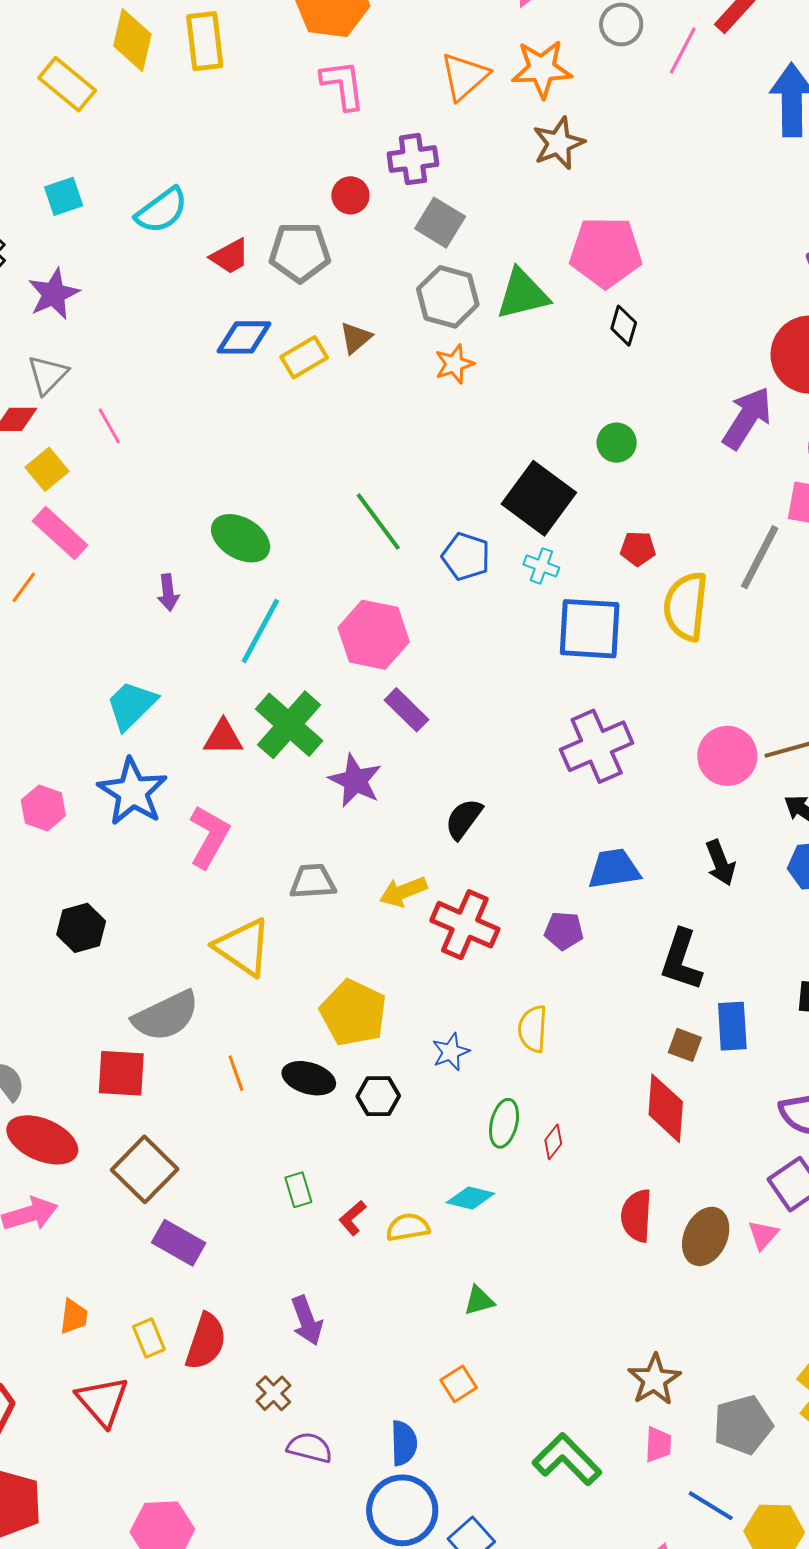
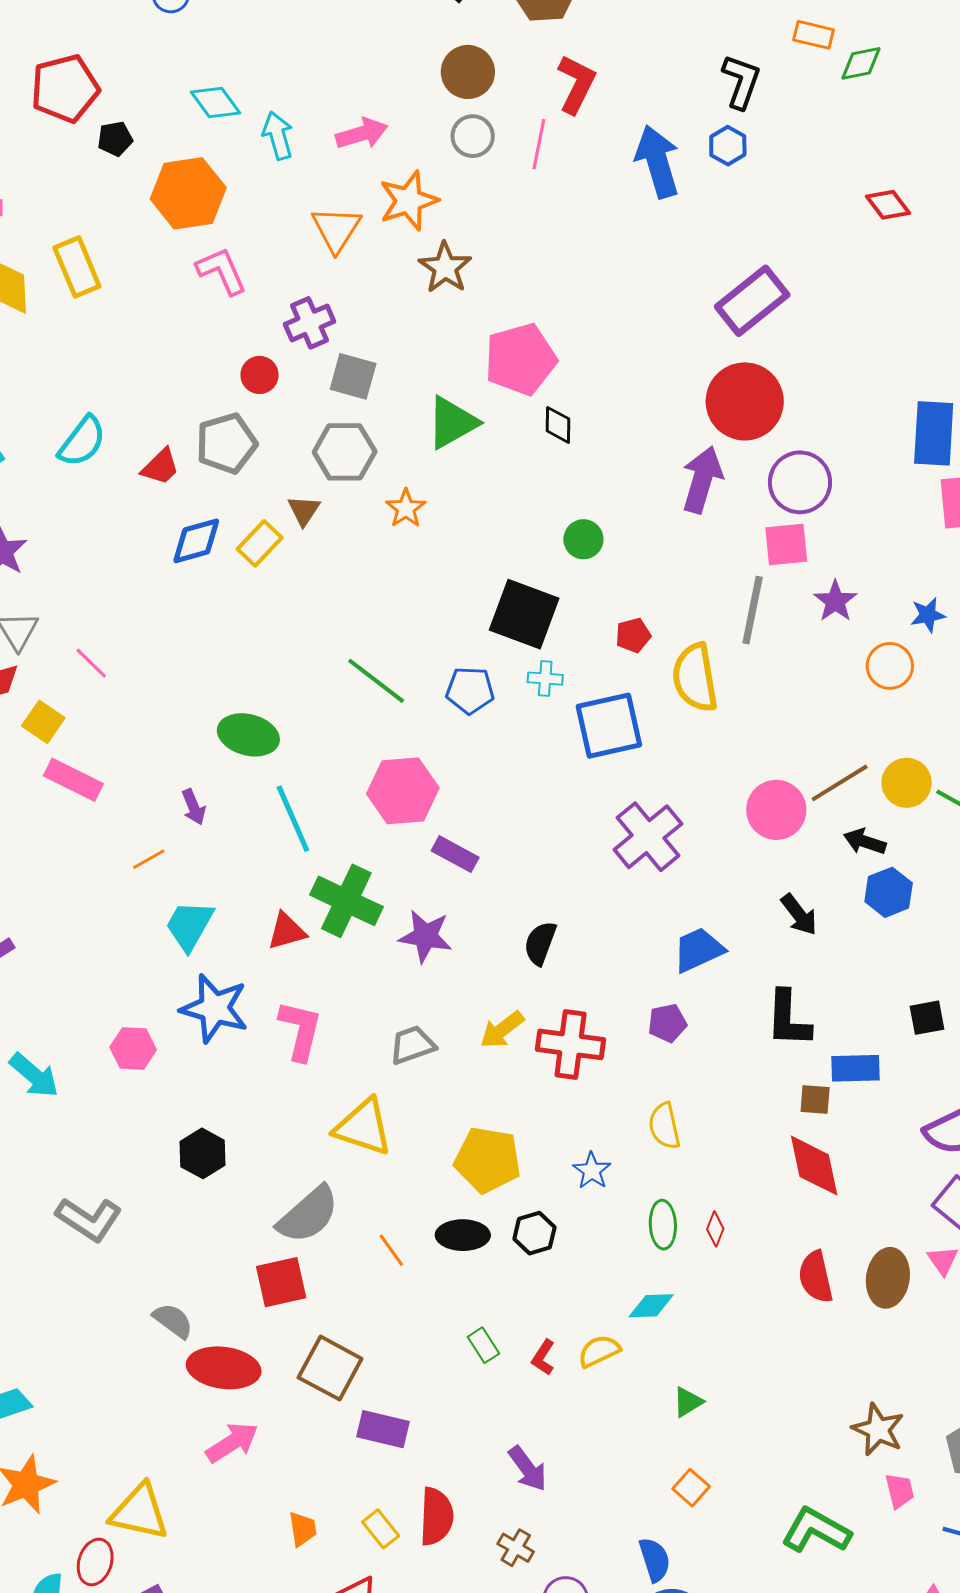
gray hexagon: (448, 297) -> (345, 452), moved
orange line: (24, 587) -> (149, 859), moved, turned 40
cyan line: (260, 631) -> (293, 819), turned -36
blue rectangle: (732, 1026) -> (855, 1068), turned -72

